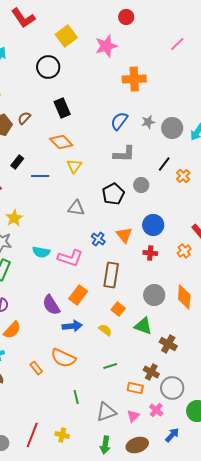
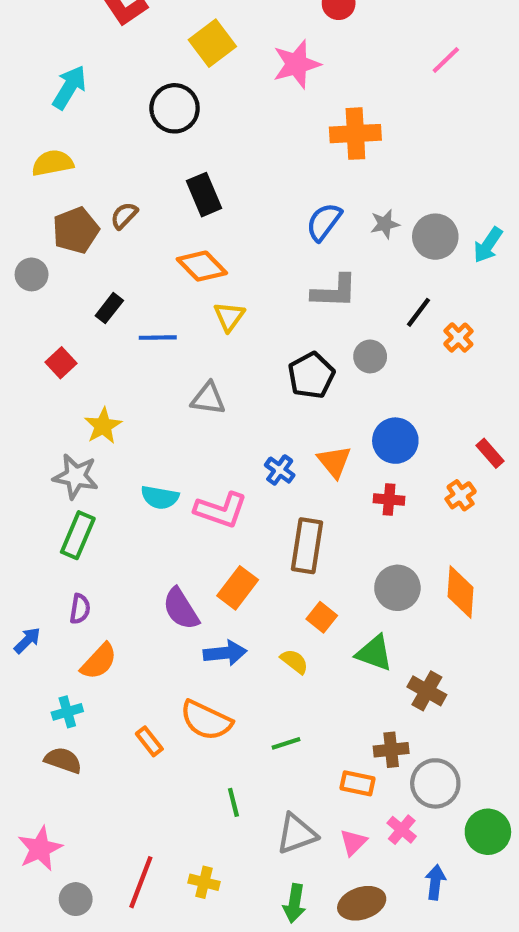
gray triangle: (76, 208) -> (208, 399), moved
green line: (110, 366) -> (286, 743), moved
brown cross: (151, 372) -> (391, 750), turned -35
blue arrow: (172, 435) -> (435, 882), turned -35

